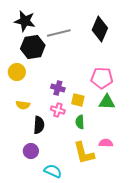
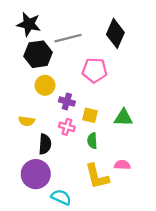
yellow circle: (17, 72) -> (45, 85), moved
pink pentagon: (102, 78) -> (95, 70), moved
purple circle: (31, 151) -> (36, 174), size x1.6

